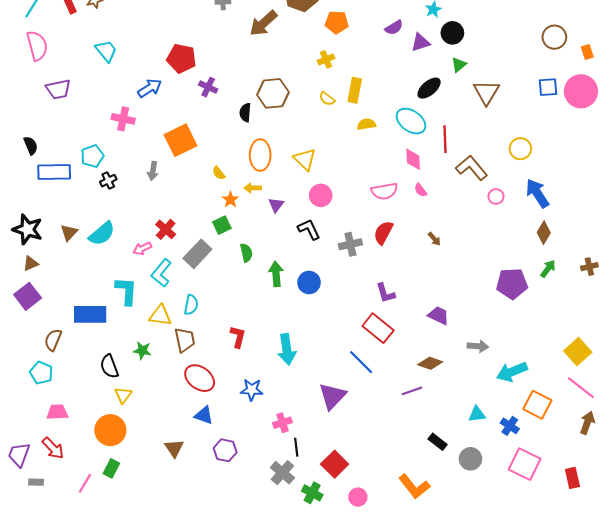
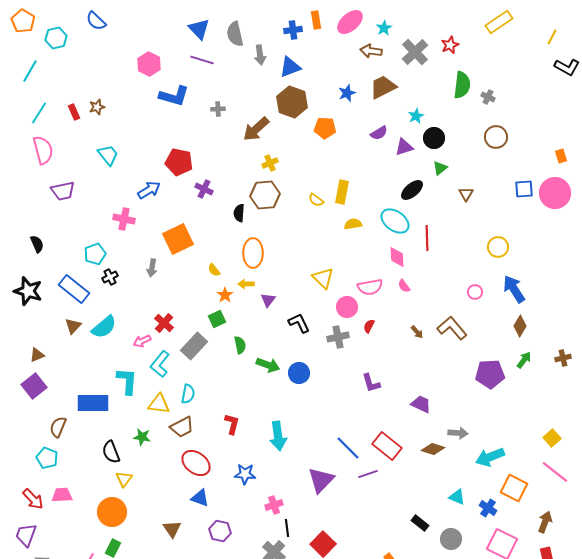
brown circle: (554, 37) -> (496, 137), moved
yellow cross: (326, 59) -> (270, 163), moved
brown triangle: (486, 92) -> (466, 194), size x0.6
yellow triangle: (305, 159) -> (323, 278), moved
brown L-shape: (472, 168) -> (452, 328), moved
blue rectangle: (54, 172) -> (74, 289), moved, turned 40
pink circle: (321, 195) -> (347, 307), moved
black star: (28, 229) -> (28, 291), moved
red semicircle: (383, 233) -> (369, 326), size x0.6
green arrow: (276, 274) -> (268, 365), turned 115
red rectangle: (378, 328) -> (387, 446), moved
brown trapezoid: (185, 340) -> (182, 427), turned 75
yellow square: (578, 352) -> (552, 438), size x0.7
brown diamond: (430, 363) -> (433, 449), moved
purple line: (412, 391) -> (368, 474), moved
cyan triangle: (477, 414) -> (457, 497), turned 30
brown arrow: (587, 423) -> (545, 522), moved
red arrow: (53, 448) -> (33, 499), moved

